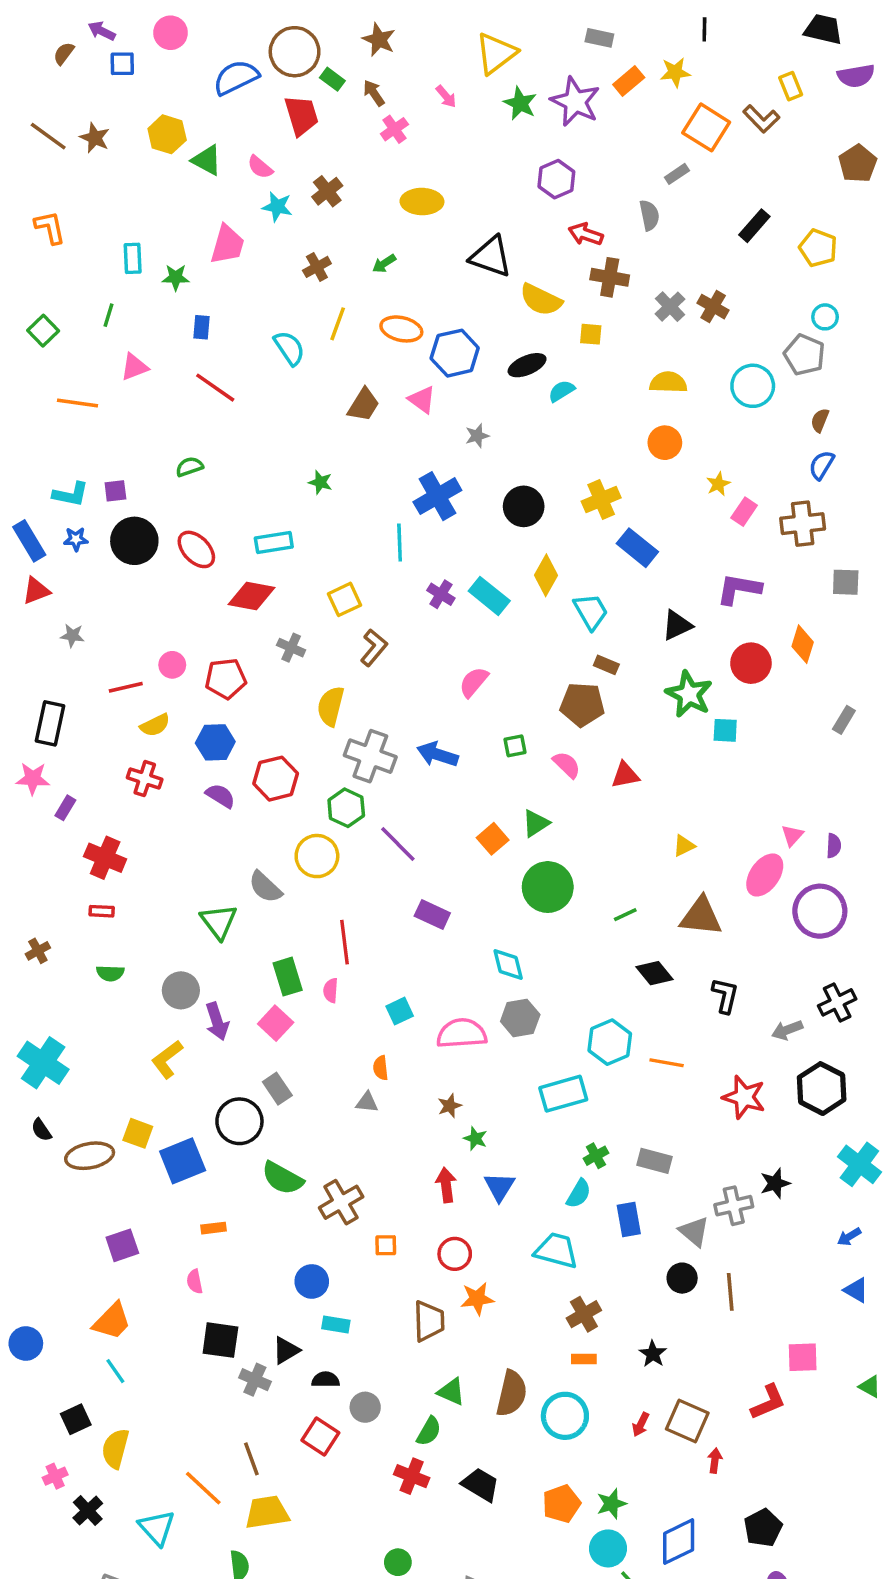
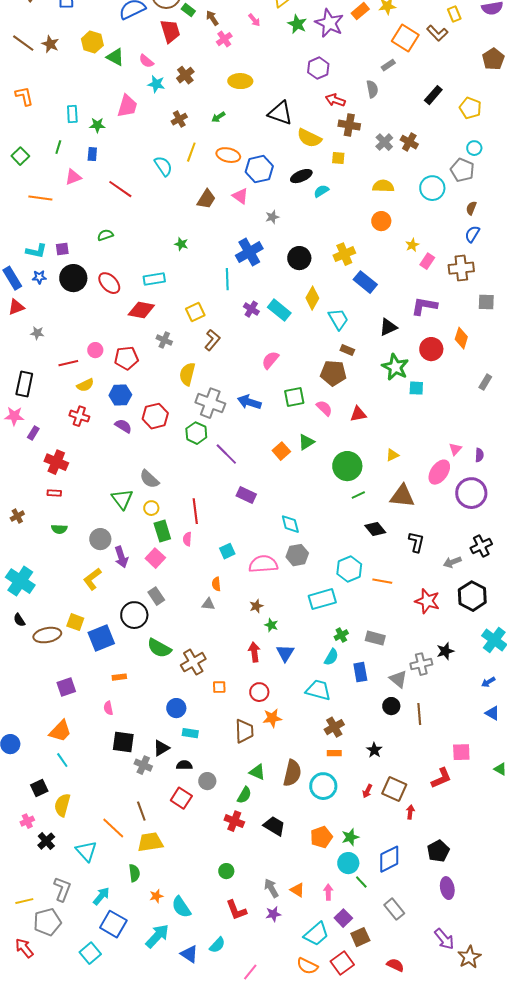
blue rectangle: (202, 327) -> (92, 154), moved
green square: (515, 746) -> (294, 397), size x1.5
yellow circle: (317, 856) -> (151, 508), moved, size x0.6
green circle: (548, 887) -> (347, 466), moved

